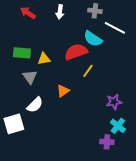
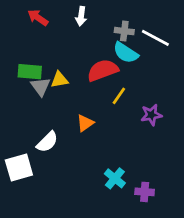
gray cross: (95, 11) -> (124, 31), moved
gray triangle: (30, 77) -> (41, 86), moved
purple star: (114, 102) -> (151, 115), moved
cyan cross: (118, 126) -> (115, 178), moved

